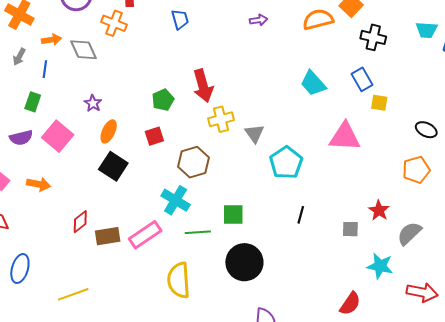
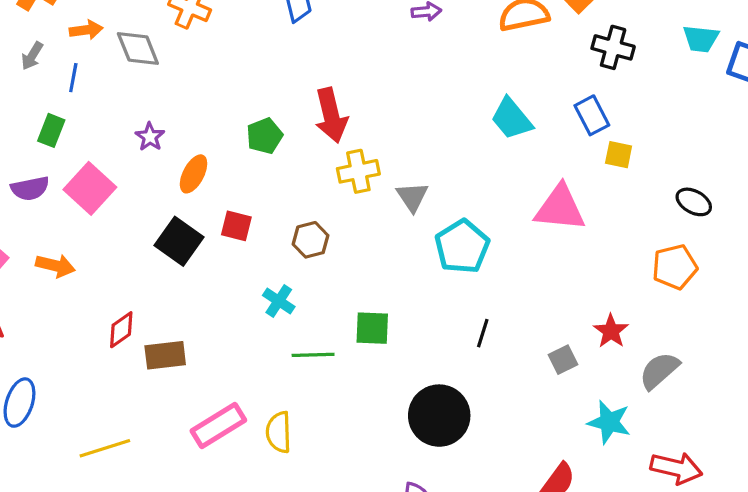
orange ellipse: (109, 131) -> (194, 174), moved
red square: (154, 136) -> (236, 226), moved, turned 30
brown hexagon: (193, 162) -> (311, 240), size x0.7
cyan cross: (176, 200) -> (279, 301), size x0.7
gray square: (350, 229) -> (563, 360), turned -30
pink rectangle: (145, 235) -> (218, 426), moved
black circle: (244, 262) -> (439, 416), moved
yellow semicircle: (179, 280) -> (279, 432), size x0.7

